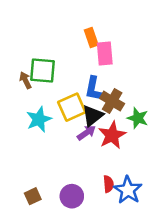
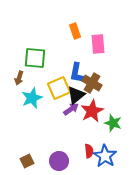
pink rectangle: (105, 53) -> (98, 44), moved
brown arrow: (25, 80) -> (19, 78), moved, turned -136
green star: (138, 118) -> (113, 123), moved

